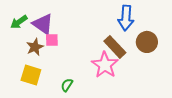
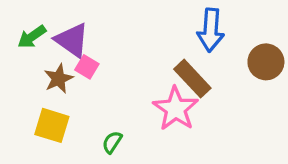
pink square: (52, 40) -> (87, 67), turned 32
brown circle: (147, 42) -> (266, 62), moved

